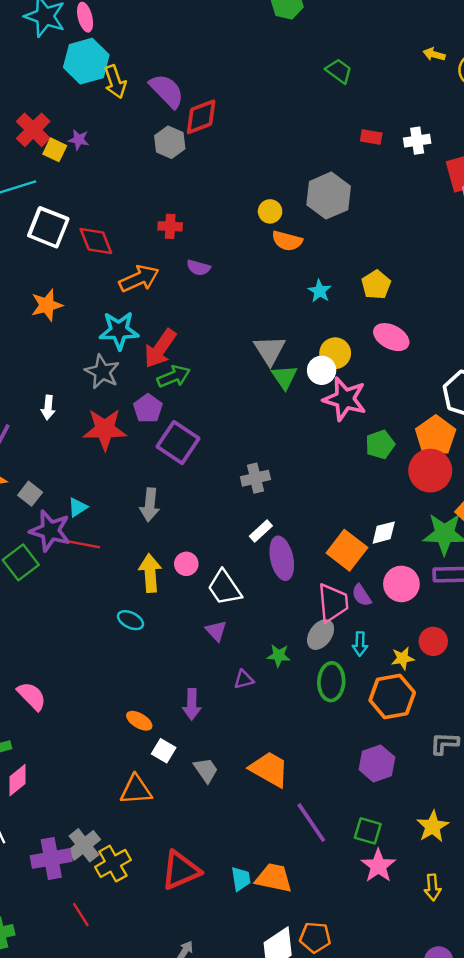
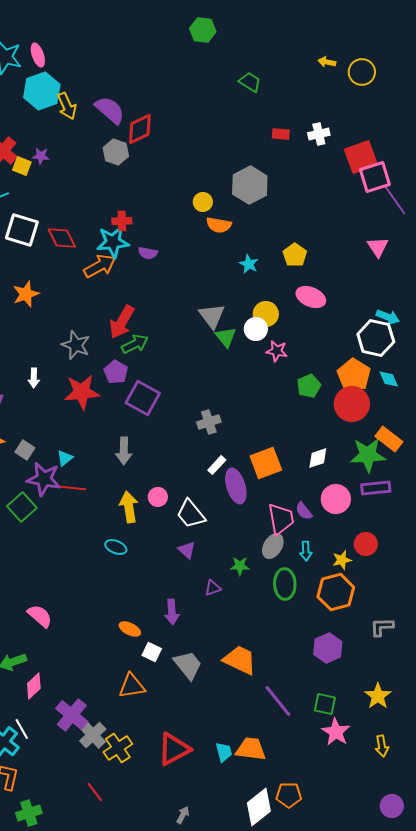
cyan star: (119, 331) -> (113, 242), moved
pink star: (345, 399) -> (277, 351), size x0.6
orange square: (347, 550) -> (266, 463), moved, turned 36
gray trapezoid: (206, 770) -> (188, 665), size x1.4
purple cross: (51, 858) -> (72, 715), moved, turned -36

